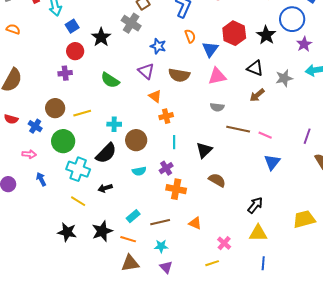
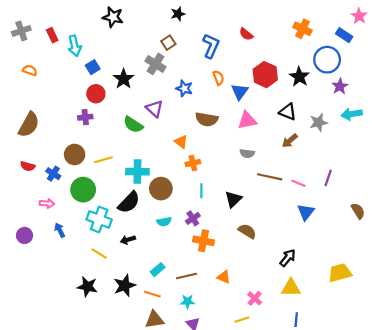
purple triangle: (146, 71) -> (154, 109), moved
cyan cross: (114, 124) -> (137, 172), size x1.5
purple line: (307, 136) -> (328, 178), moved

